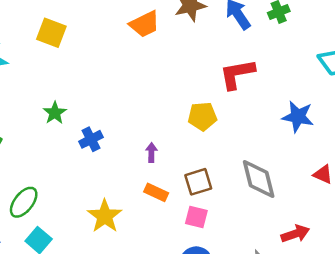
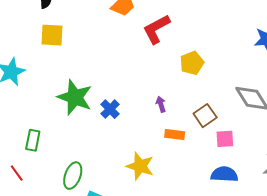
red L-shape: (237, 74) -> (156, 29), moved
green star: (55, 113) -> (75, 97), size x1.8
pink square: (196, 217) -> (225, 139), moved

